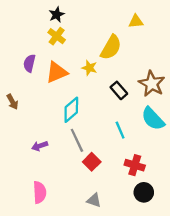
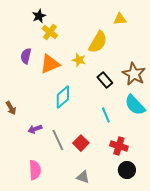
black star: (57, 15) -> (39, 16), moved
brown arrow: (12, 102) -> (11, 108), moved
gray line: (77, 140) -> (58, 140), moved

